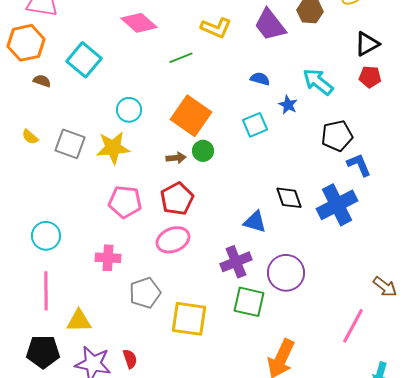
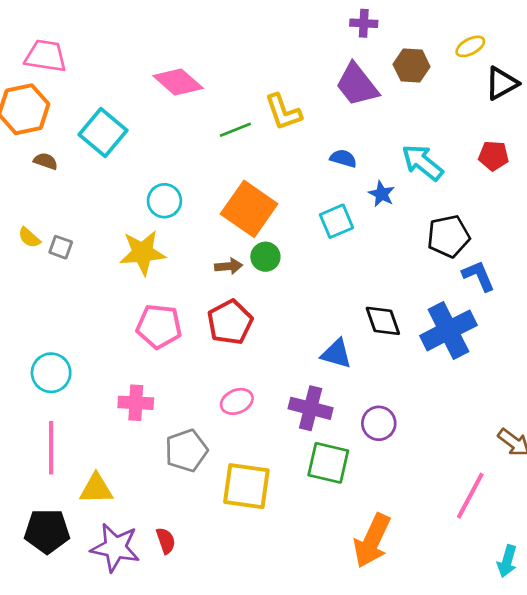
yellow L-shape: (216, 28) -> (283, 112), moved, turned 48
black triangle: (367, 44) -> (502, 83), moved
gray square: (70, 144) -> (61, 247), moved, size x0.6
pink ellipse: (173, 240) -> (237, 401), moved, size x0.7
purple cross: (236, 262) -> (311, 408), turned 36
purple circle: (286, 273) -> (379, 423), size x0.7

